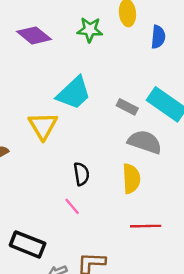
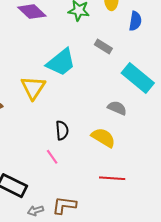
gray rectangle: (127, 107) -> (103, 46), moved
gray semicircle: (145, 142) -> (117, 108), size x0.7
yellow semicircle: (131, 179) -> (103, 138), turned -60

